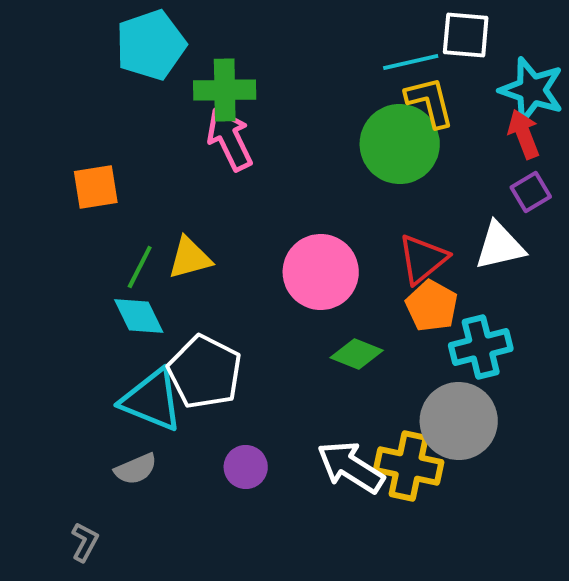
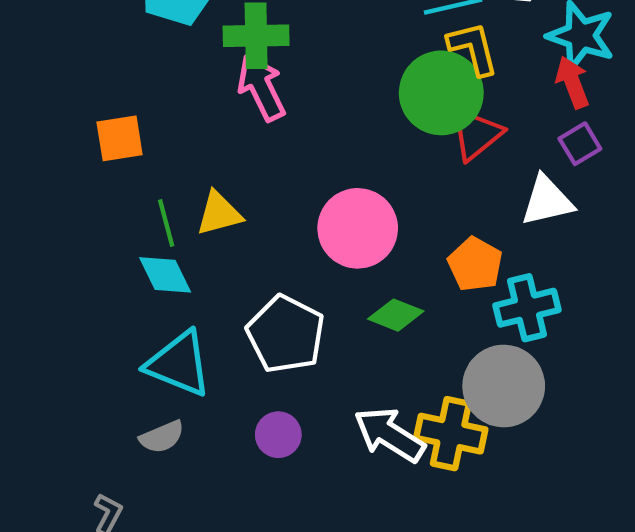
red triangle: (423, 259) -> (476, 134), moved
green line: (140, 267) -> (166, 223), turned -42
white pentagon: (205, 372) -> (286, 334), moved

